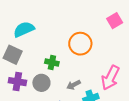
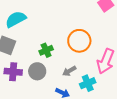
orange circle: (80, 44) -> (79, 41), moved
green cross: (52, 62) -> (46, 50), turned -32

